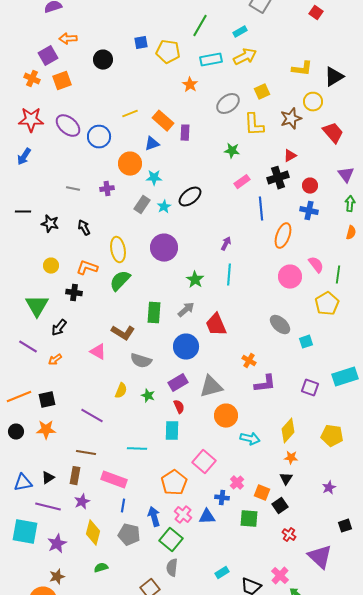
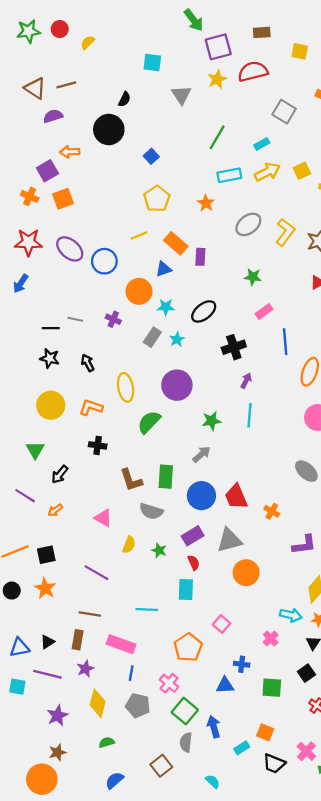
blue square: (141, 43) -> (151, 156), turned -32
yellow pentagon: (168, 52) -> (157, 199), moved, turned 30
black circle: (103, 60) -> (109, 129), moved, size x1.4
yellow square: (262, 92) -> (302, 171), moved
yellow L-shape: (254, 125) -> (285, 232), moved, turned -140
black cross: (278, 178) -> (234, 347), moved
purple cross: (107, 189) -> (113, 319), turned 32
black ellipse: (190, 197) -> (204, 311), moved
black line: (23, 212) -> (51, 328), moved
yellow circle: (51, 266) -> (51, 405), size x1.6
green star: (195, 280) -> (212, 421), turned 30
green semicircle: (120, 281) -> (149, 422), moved
black cross: (74, 293) -> (98, 445), moved
green triangle: (37, 306) -> (35, 450), size x0.7
green rectangle: (154, 313) -> (166, 477), moved
red trapezoid: (216, 325) -> (236, 497), moved
brown L-shape: (123, 333) -> (131, 480), turned 40
pink triangle: (98, 352) -> (103, 518), moved
purple L-shape: (265, 384) -> (304, 545), moved
orange star: (46, 430) -> (45, 588), turned 30
cyan arrow: (250, 439) -> (291, 615), moved
pink square: (204, 462) -> (222, 624), size x0.7
pink cross: (237, 483) -> (271, 639), moved
orange square: (262, 493) -> (265, 732), moved
pink cross: (183, 515) -> (169, 683), moved
blue arrow: (154, 517) -> (214, 727), moved
cyan square: (25, 532) -> (17, 687), moved, size x0.6

